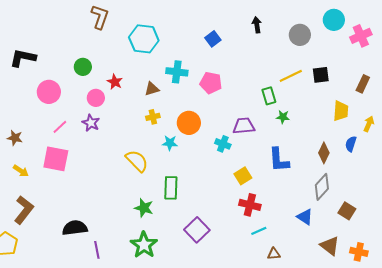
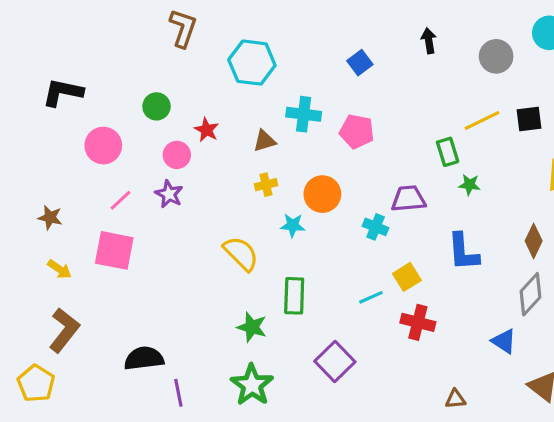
cyan line: (259, 231) -> (371, 297), moved

